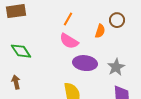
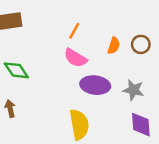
brown circle: (117, 20) -> (141, 44), moved
gray star: (116, 67) -> (133, 90), turned -30

